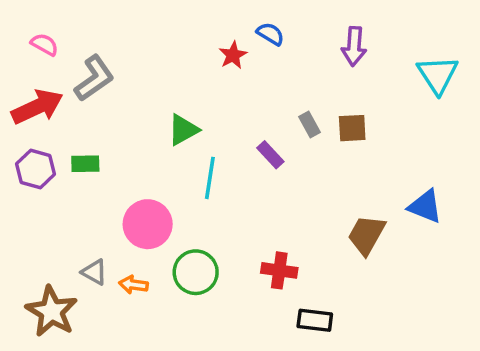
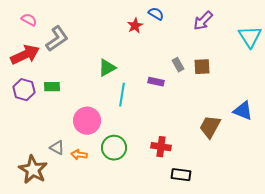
purple arrow: (354, 46) -> (203, 21), turned 40
purple rectangle: (270, 155) -> (156, 82), turned -35

